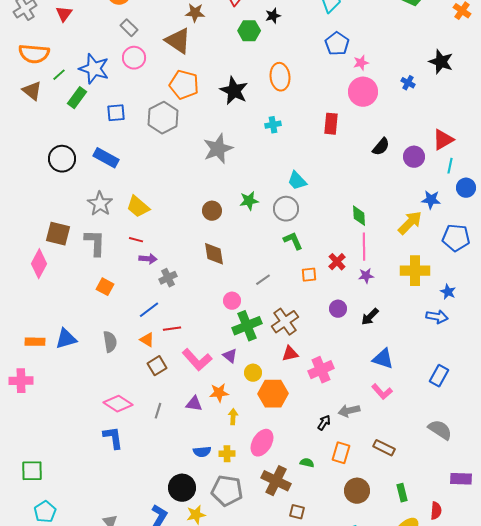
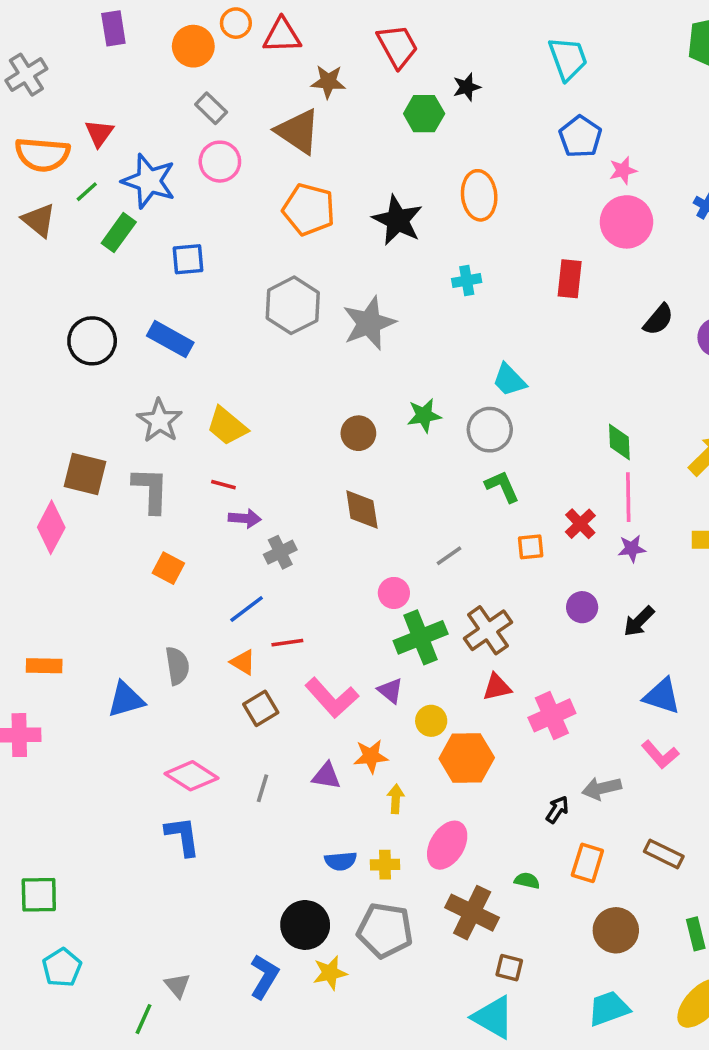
red triangle: (64, 14) -> (99, 133), moved
gray hexagon: (163, 118) -> (293, 305), moved
blue triangle: (66, 339) -> (126, 700), moved

